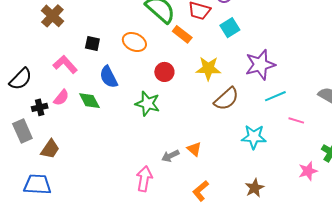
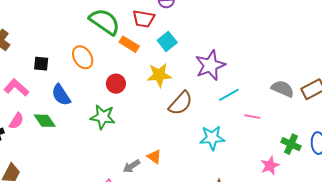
cyan square: (230, 28) -> (167, 41), moved
orange ellipse: (134, 42) -> (83, 57), turned 40

